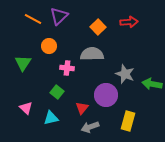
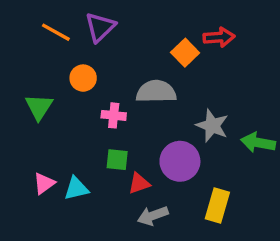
orange square: (98, 27) -> (185, 53), moved
green square: (57, 92) -> (117, 160), moved, turned -32
pink triangle: (26, 108) -> (44, 183), turned 40
red triangle: (82, 108) -> (139, 183), turned 32
cyan triangle: (51, 118) -> (76, 188), moved

